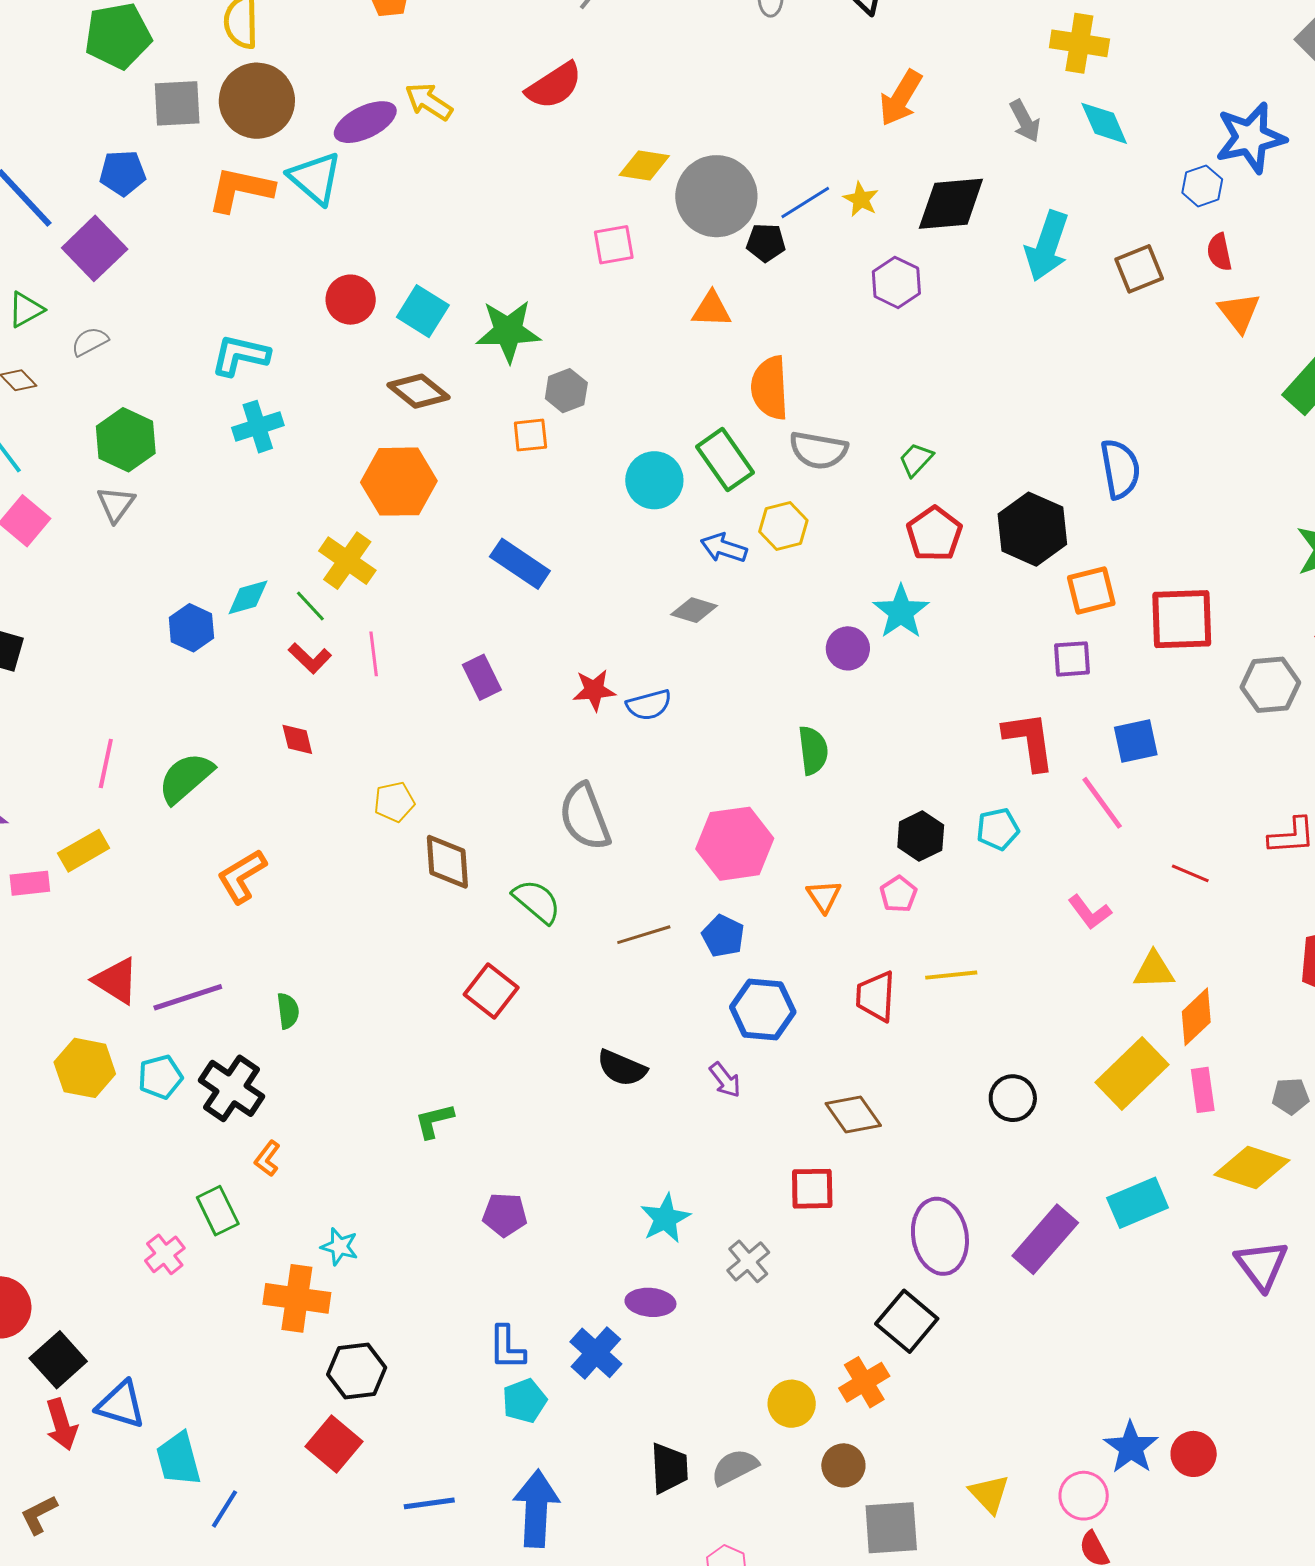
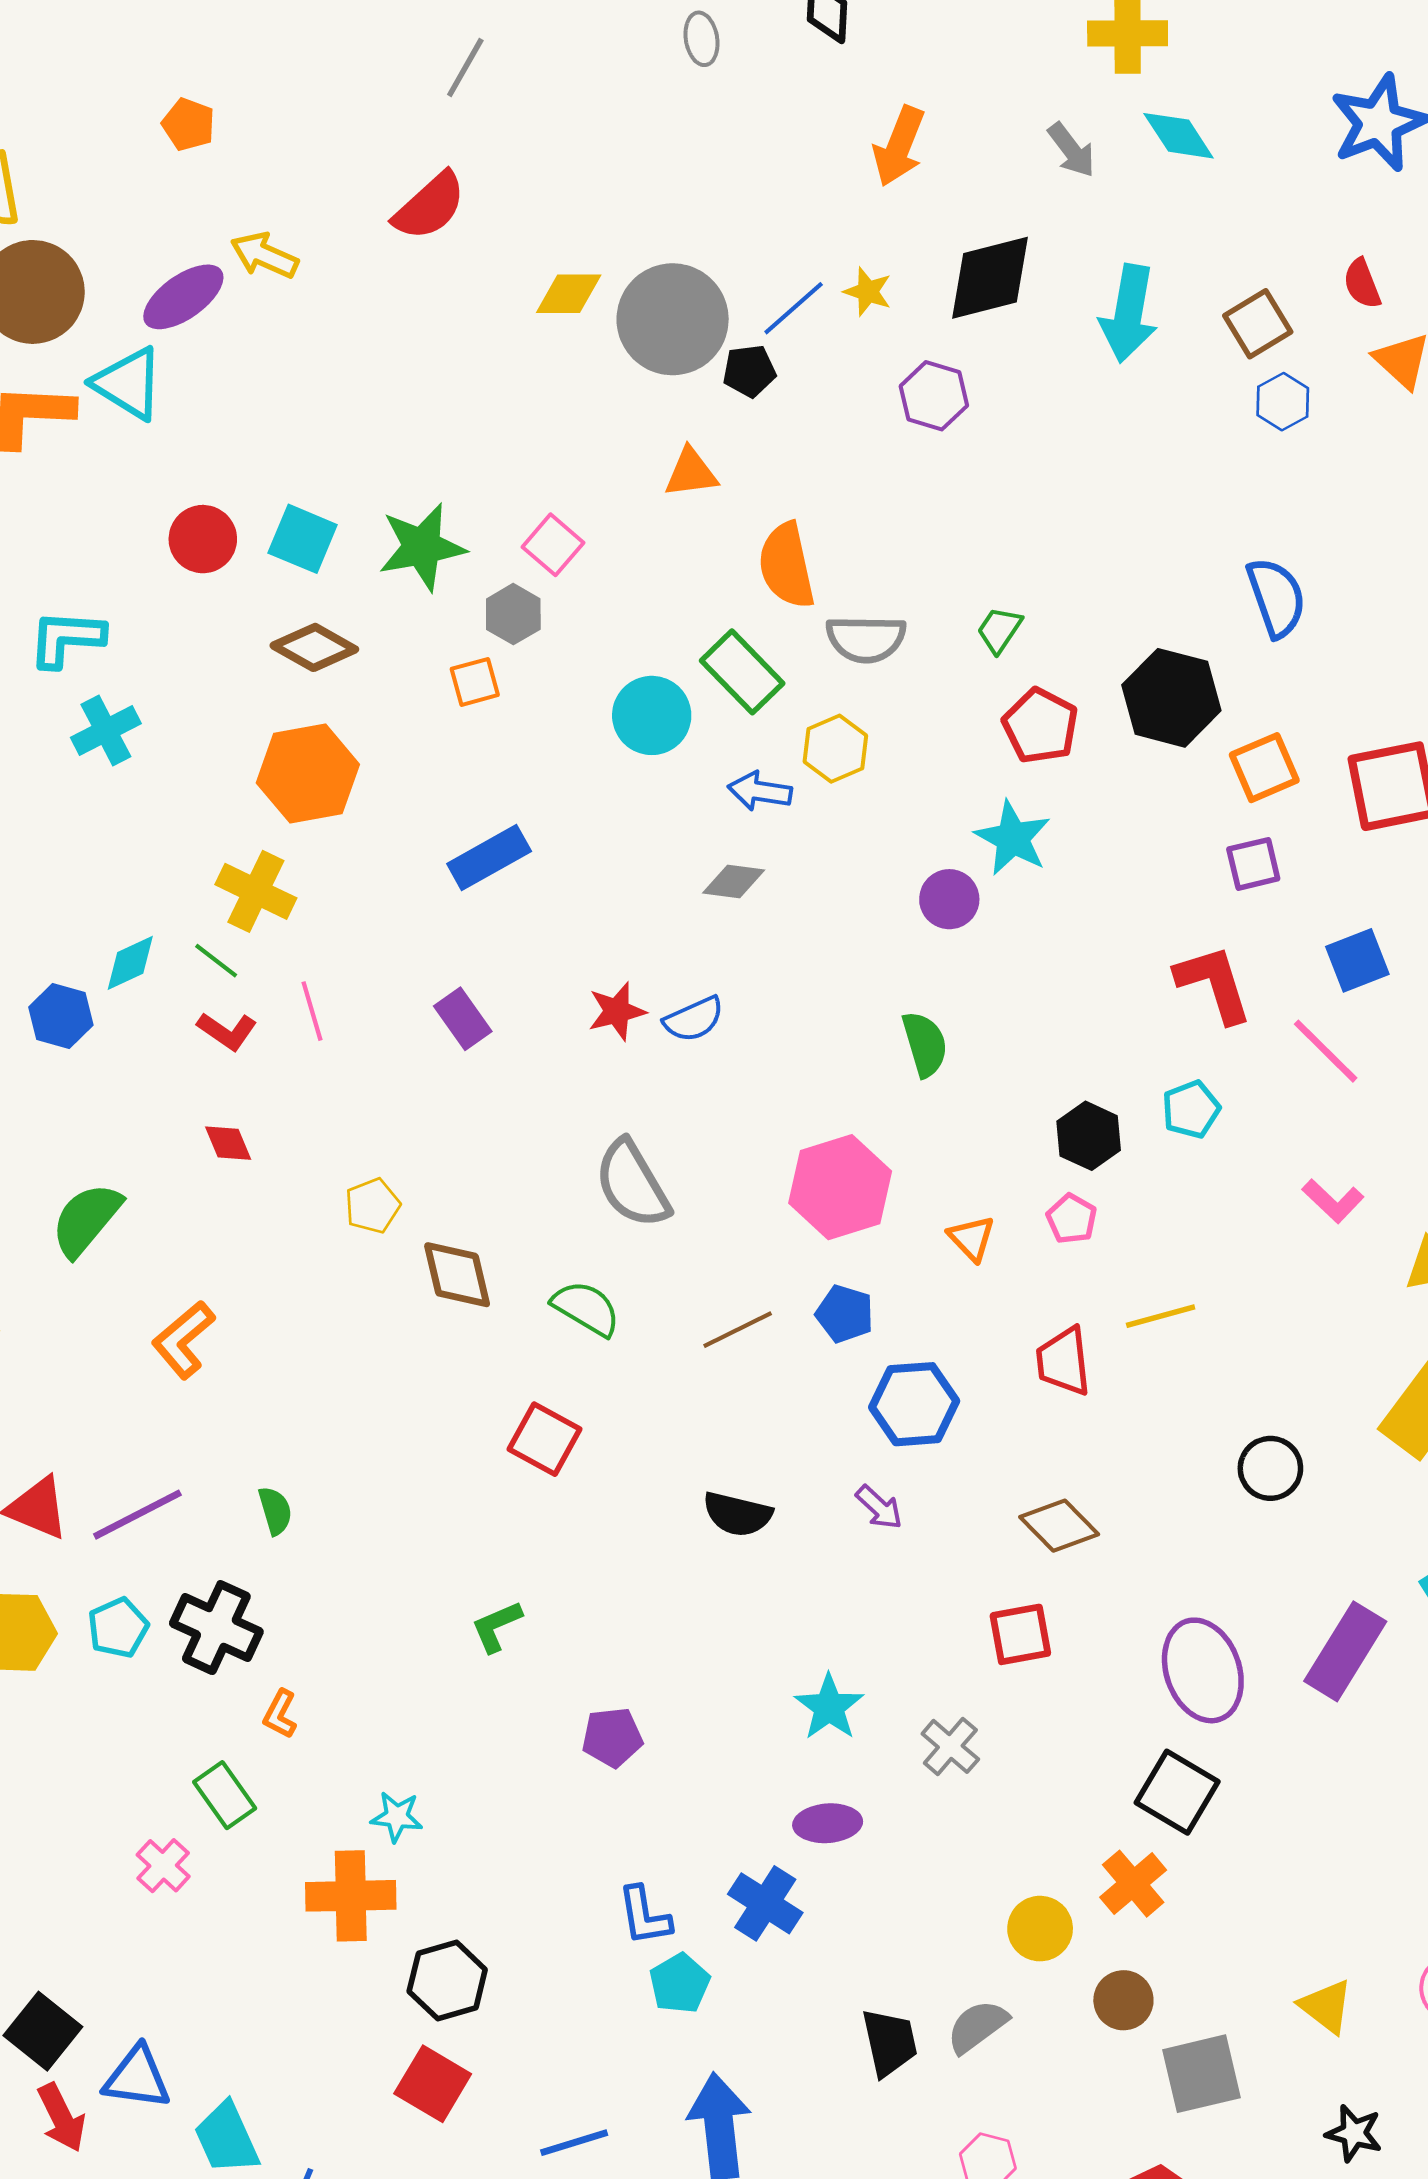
blue hexagon: (1202, 186) -> (1283, 402), moved
pink square: (614, 245) -> (553, 545), moved, turned -30
blue rectangle: (520, 564) -> (489, 857), turned -54

